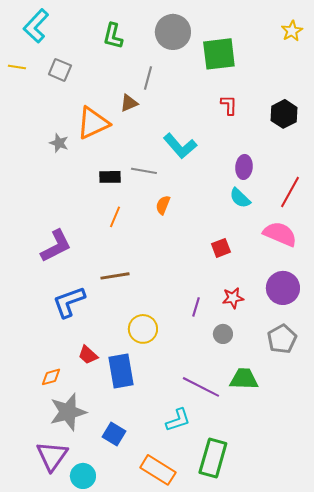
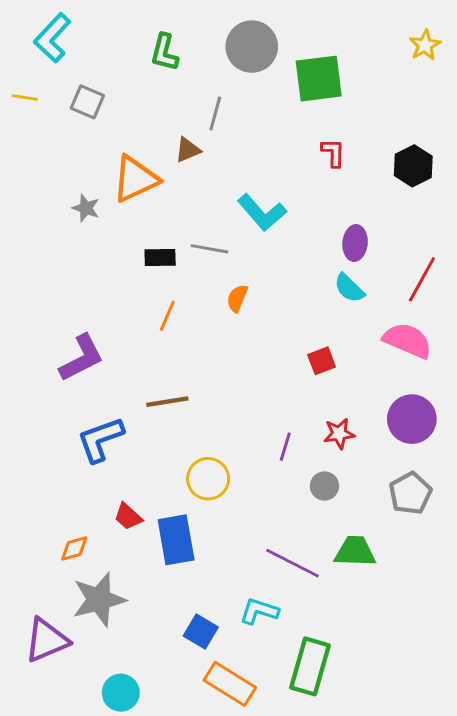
cyan L-shape: (178, 420) -> (259, 611), turned -144
blue square: (114, 434) -> (201, 632), moved
purple triangle: (52, 456) -> (47, 640), moved, turned 32

